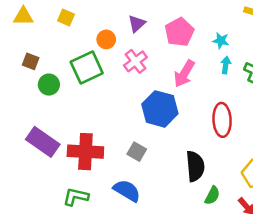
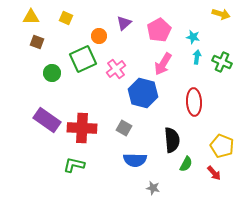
brown square: (31, 61) -> (37, 42), moved
pink cross: (135, 61) -> (116, 69), moved
blue semicircle: (127, 191) -> (135, 160), moved, turned 150

